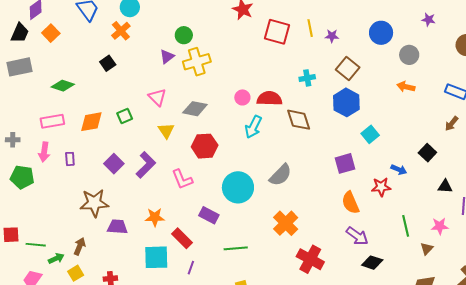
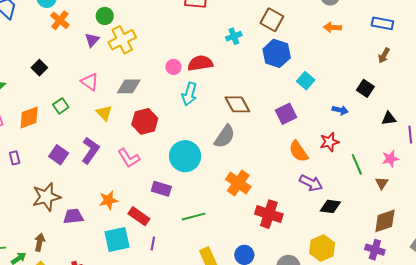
orange cross: (121, 31) -> (60, 20), moved
black square: (108, 63) -> (39, 68), moved
brown diamond: (299, 120) -> (237, 104), moved
red star: (381, 187) -> (329, 142), moved

